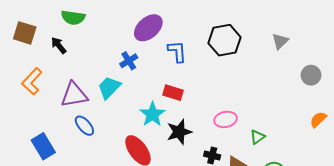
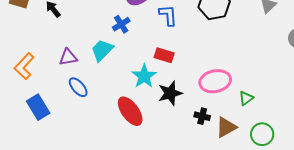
orange L-shape: (32, 81) -> (24, 66), moved
purple triangle: (74, 95) -> (68, 57), size x0.7
pink ellipse: (226, 119) -> (215, 81), size x1.4

